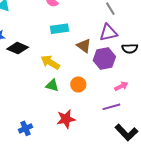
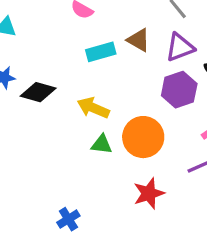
brown triangle: (84, 46) -> (139, 40), moved
orange circle: (78, 84) -> (143, 137), size x1.6
red star: (66, 119) -> (149, 193), moved

